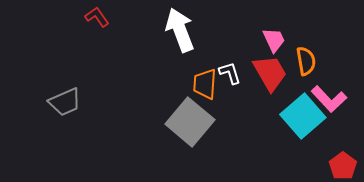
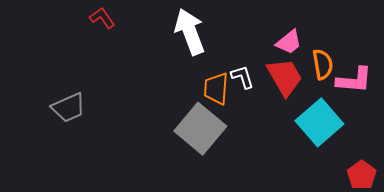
pink trapezoid: (274, 40) -> (289, 42), turned 76
pink L-shape: (329, 99) -> (354, 80), moved, turned -42

